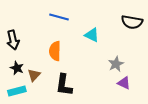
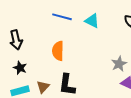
cyan triangle: (92, 35) -> (92, 21), moved
brown triangle: (34, 75) -> (43, 87), moved

